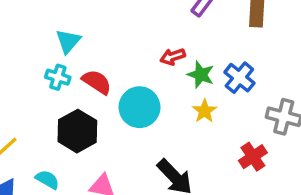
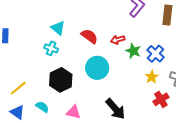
cyan triangle: (68, 41) -> (58, 28), turned -35
red semicircle: (97, 82) -> (89, 36), moved
yellow star: (204, 111) -> (152, 77), moved

